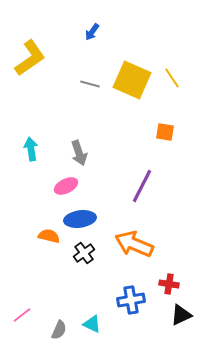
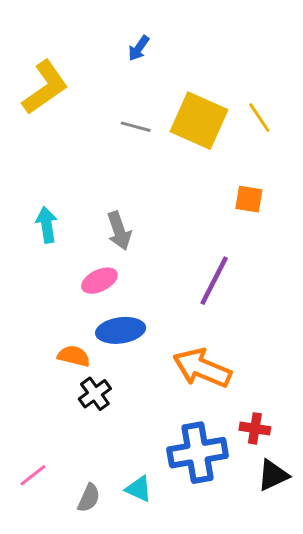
black cross: (84, 253) -> (95, 394), moved
blue cross: (131, 300) -> (198, 453), size x1.4

